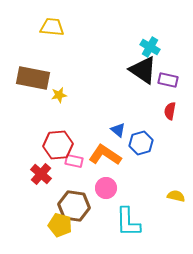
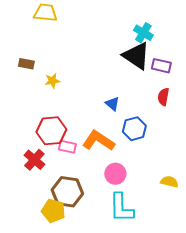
brown rectangle: (33, 78) -> (26, 64), size x0.5
blue triangle: (118, 130) -> (112, 104), moved
pink circle: (106, 188) -> (115, 174), moved

